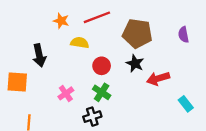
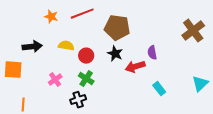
purple semicircle: (183, 35) -> (152, 53), moved
yellow semicircle: (80, 43) -> (66, 46), moved
black arrow: (39, 55) -> (32, 47), turned -84

